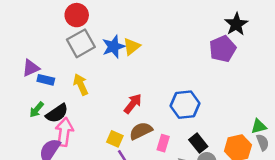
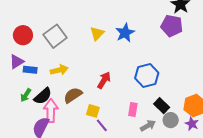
red circle: (77, 15) -> (23, 35), moved
blue star: (113, 47) -> (125, 33), moved
purple pentagon: (223, 49) -> (172, 26), turned -30
yellow arrow: (81, 85) -> (59, 70), turned 108
brown semicircle: (141, 131) -> (73, 95), moved

